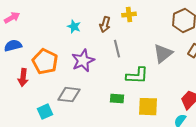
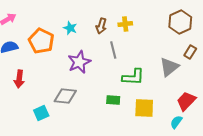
yellow cross: (129, 15) -> (125, 24), moved
gray triangle: (163, 54) -> (169, 67), moved
orange pentagon: (45, 62) -> (41, 41), moved

